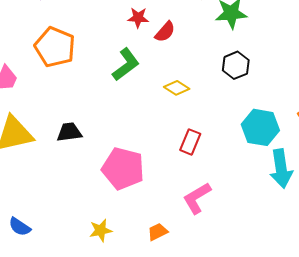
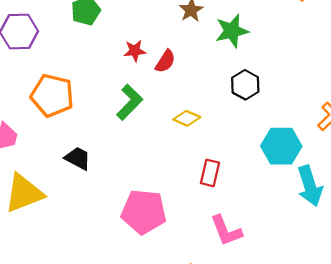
black trapezoid: (69, 132) -> (78, 158), moved, turned 44
pink L-shape: (197, 198) -> (226, 231), turned -72

